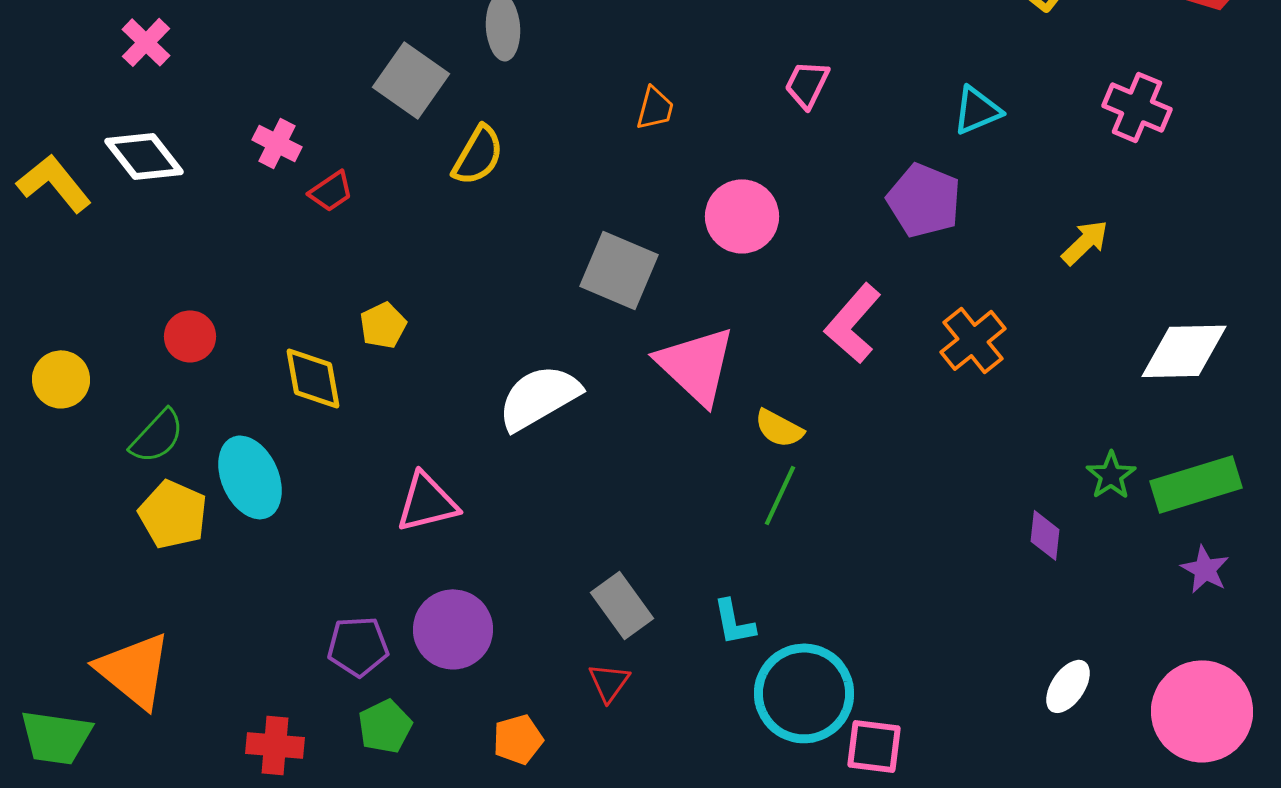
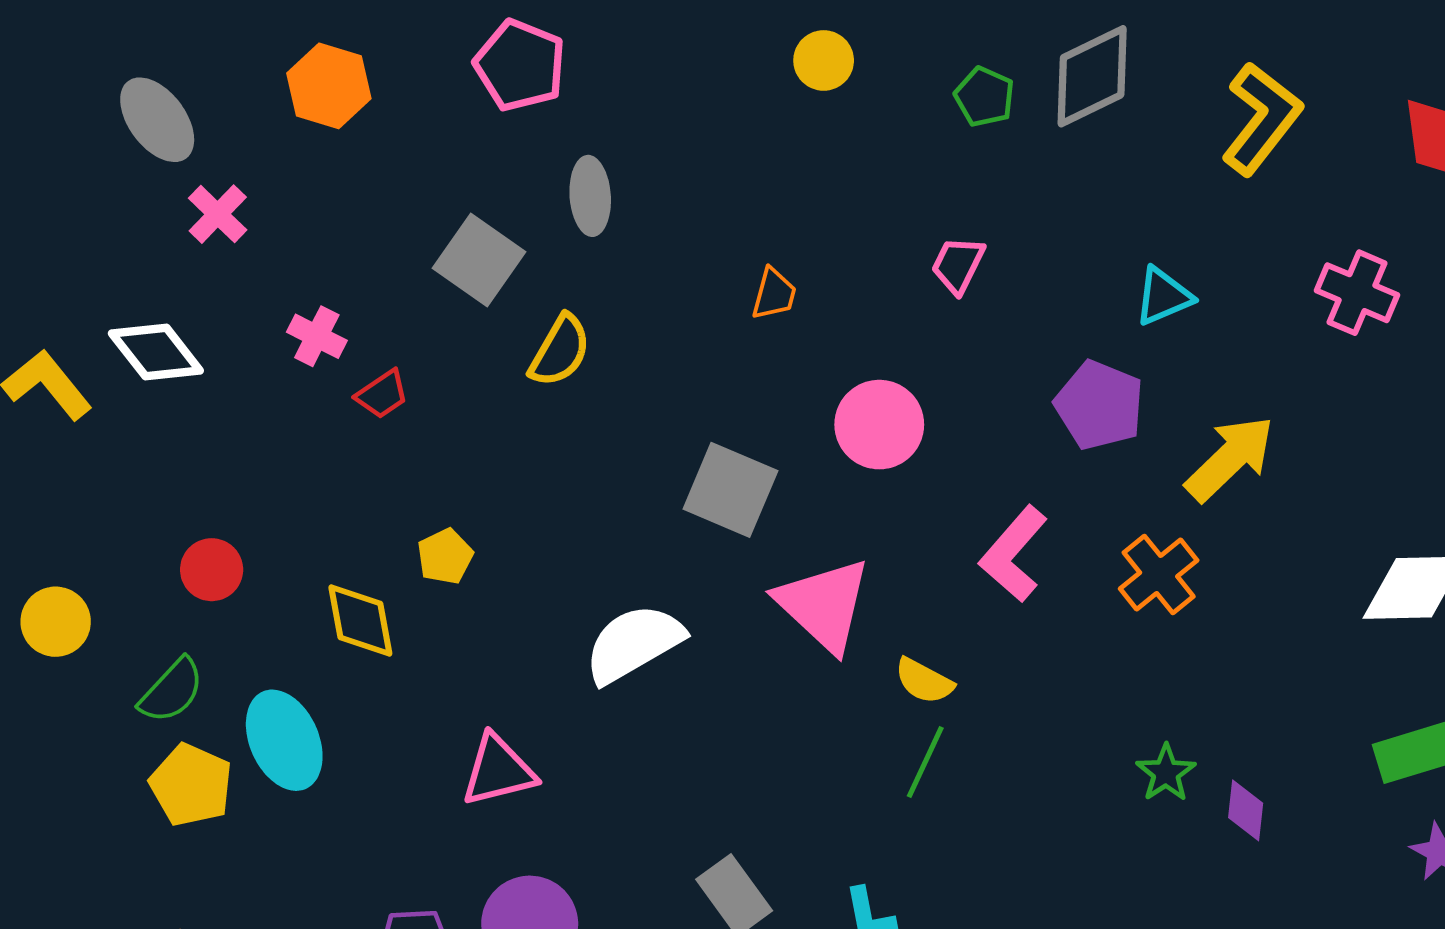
pink cross: (146, 42) -> (218, 214), moved
yellow arrow: (1085, 242) -> (1230, 458), moved, size x1.6
green star: (1111, 475) -> (1166, 773), moved

